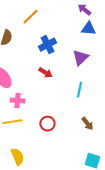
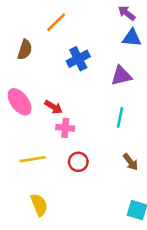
purple triangle: (80, 58) -> (121, 76), turned 30
red arrow: (45, 73) -> (53, 107), moved
pink cross: (17, 101) -> (65, 128), moved

